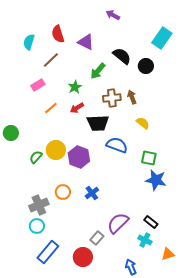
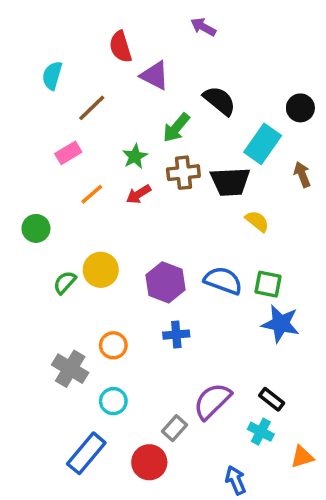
red semicircle: (58, 34) -> (121, 47), moved
cyan rectangle: (162, 38) -> (263, 144), moved
black circle: (146, 66) -> (300, 108), moved
brown arrow: (132, 97) -> (302, 174), moved
brown cross: (112, 98) -> (183, 173), moved
black trapezoid: (98, 123) -> (230, 182), moved
green circle: (11, 133) -> (36, 228), moved
blue semicircle: (117, 145) -> (223, 281), moved
purple hexagon: (79, 157) -> (165, 282), moved
blue cross: (92, 193) -> (176, 335), moved, turned 32
gray cross: (39, 205) -> (70, 369), turned -36
cyan circle: (37, 226) -> (113, 401), moved

